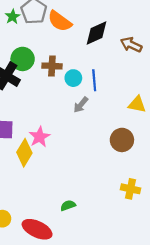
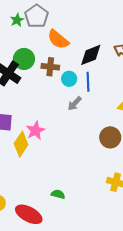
orange semicircle: (60, 21) -> (58, 39), moved
black diamond: (97, 33) -> (91, 55), moved
green semicircle: (68, 205) -> (58, 194), turned 32

